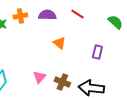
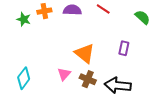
orange triangle: (59, 43) -> (85, 53), moved, size x1.5

